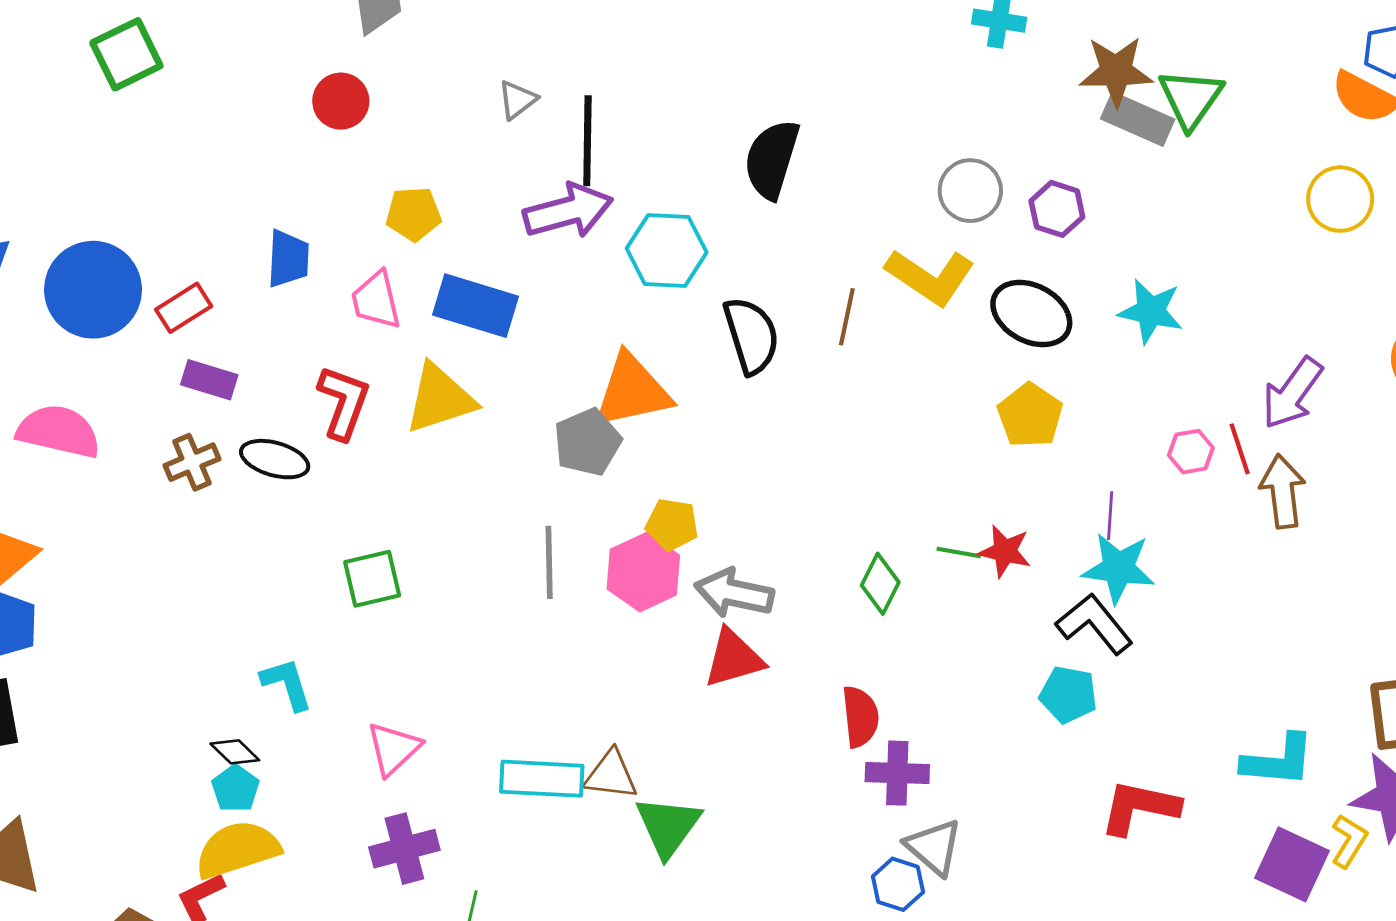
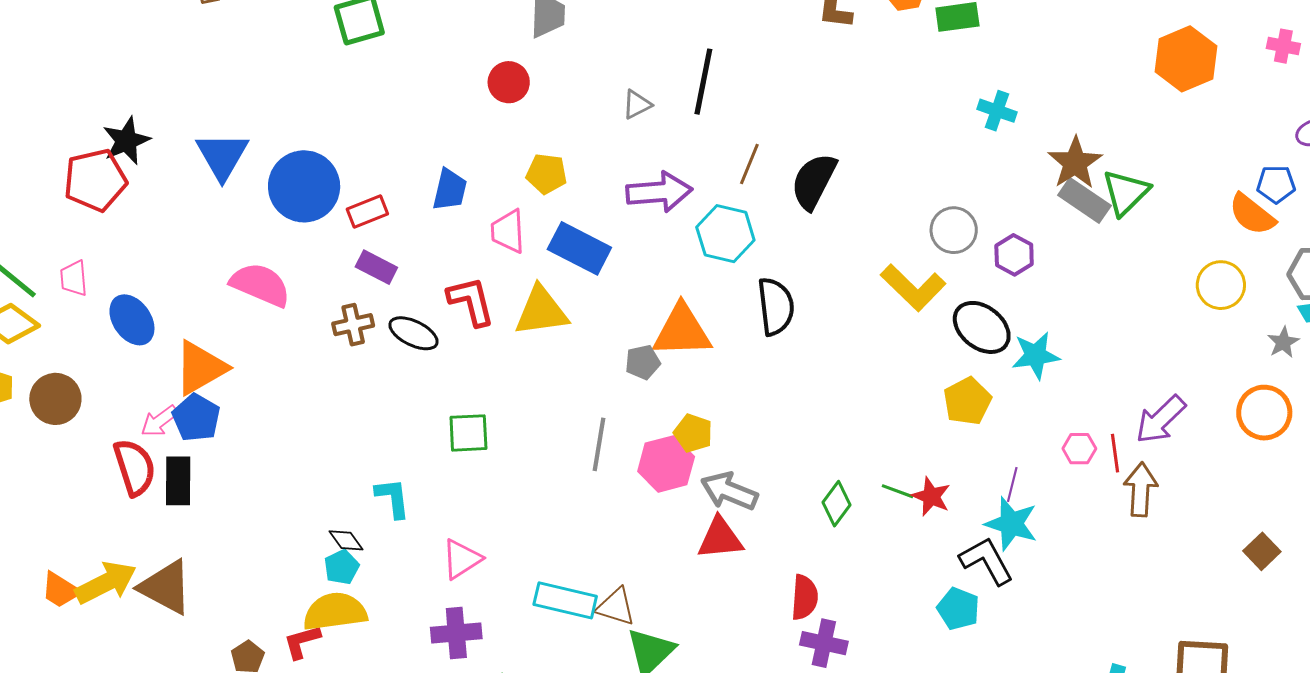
brown star: (1116, 71) -> (1075, 163), turned 30
black line: (587, 141) -> (703, 82), moved
cyan star: (1151, 311) -> (1036, 355), moved, turned -30
brown line: (847, 317) -> (749, 164), moved
red L-shape: (344, 402) -> (471, 301), turned -44
gray pentagon: (587, 442) -> (643, 362), size x0.7

